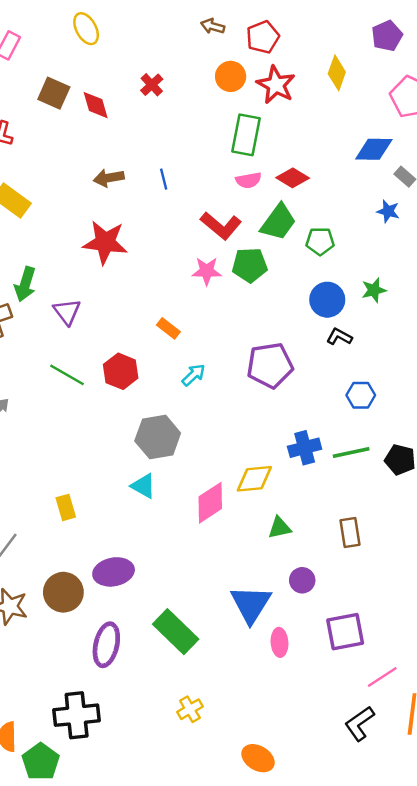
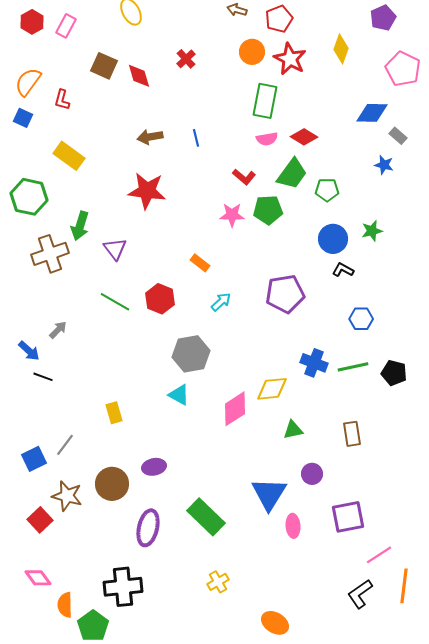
red L-shape: (221, 226) -> (244, 177), size x0.7
blue cross: (305, 448) -> (314, 363), turned 36
purple ellipse: (114, 572) -> (154, 467), size x0.7

